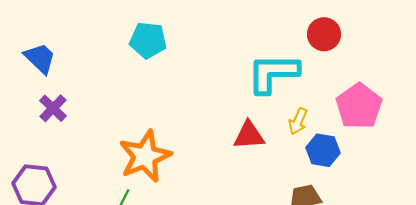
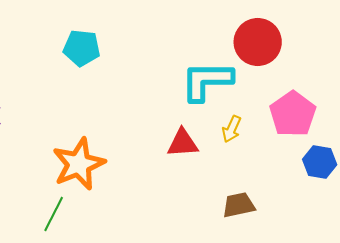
red circle: (324, 34) -> (258, 42), size x1.4
blue hexagon: (323, 150) -> (320, 162), moved

